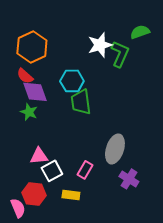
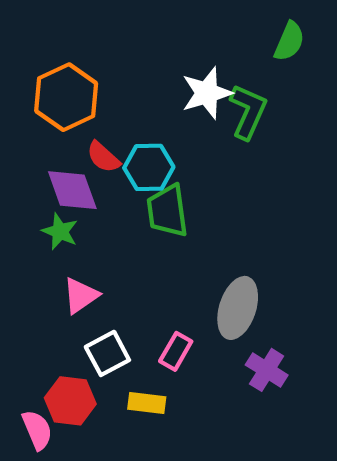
green semicircle: (140, 32) -> (289, 41), moved, turned 132
red semicircle: (25, 76) -> (103, 157), moved
pink triangle: (39, 156) -> (81, 296), moved, turned -30

